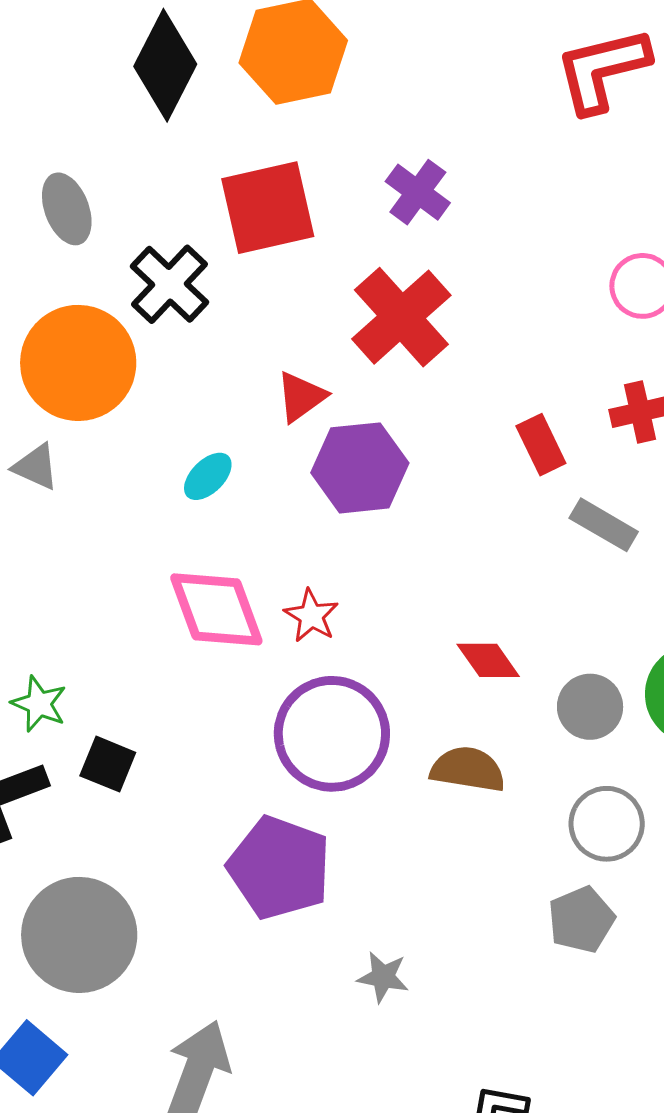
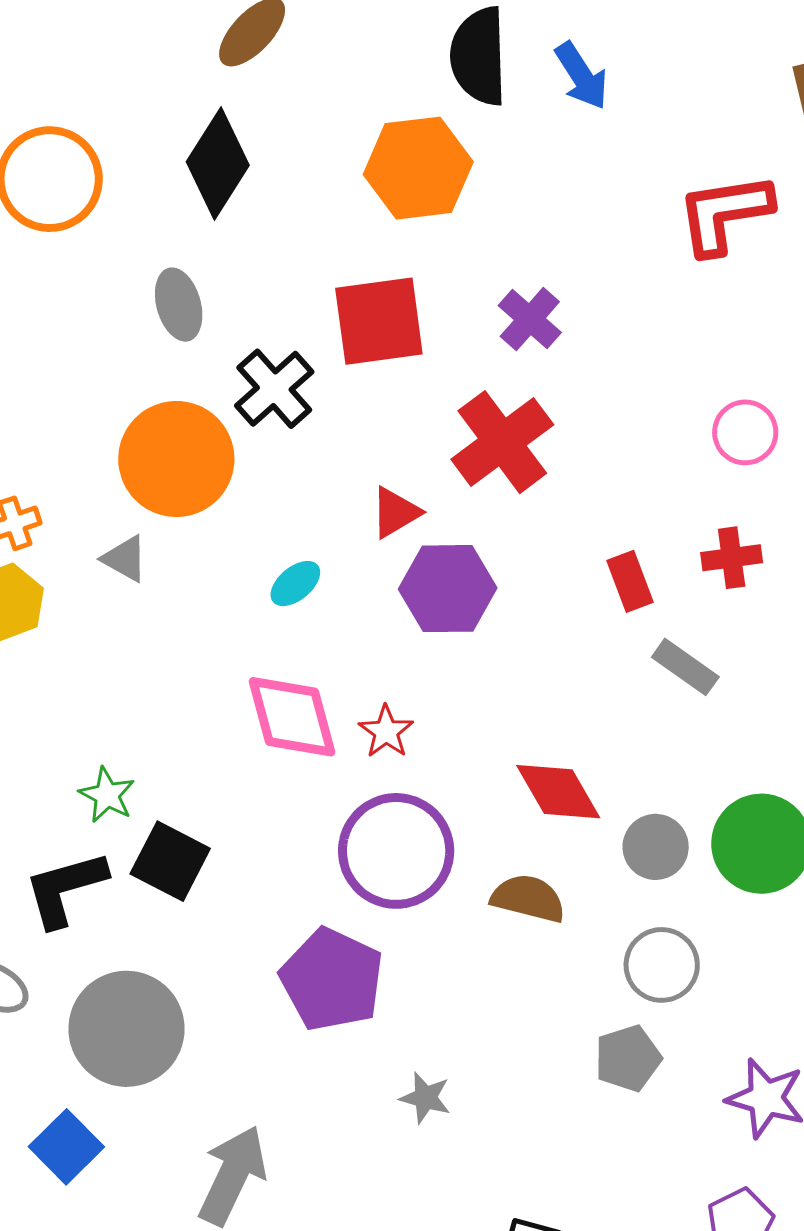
black diamond: (165, 65) -> (218, 164), moved
red diamond: (488, 660) -> (558, 792), size x1.4
black square: (108, 764) -> (170, 861), size x1.4

